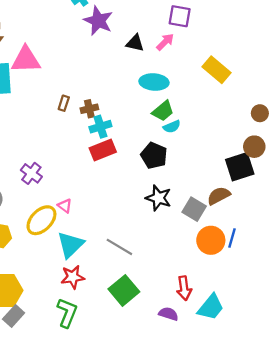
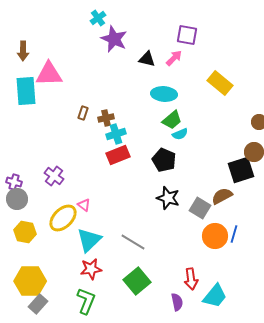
purple semicircle: (168, 314) -> (177, 302), turned 60

